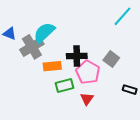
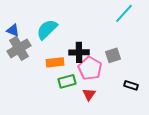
gray cross: (32, 47) -> (19, 48), moved
gray square: (111, 59) -> (113, 55), turned 35

